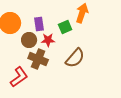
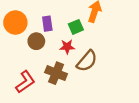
red star: (48, 40) -> (67, 47), moved
brown cross: (38, 59) -> (56, 73), moved

